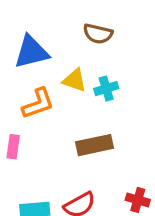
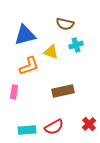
cyan cross: (106, 89) -> (76, 45), moved
red cross: (138, 200) -> (89, 124), turned 32

